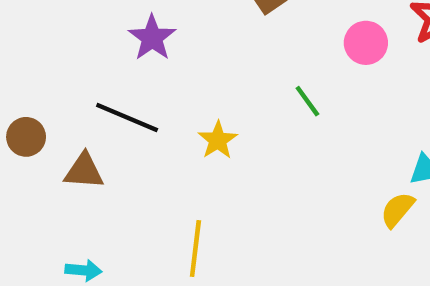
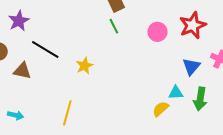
purple star: (152, 38) -> (19, 21), moved
green line: (307, 101) -> (114, 26), moved

